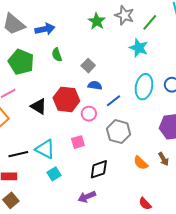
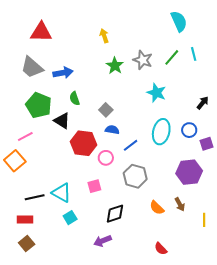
green line: (150, 22) -> (172, 57), moved
black triangle: (39, 106) -> (62, 121), moved

